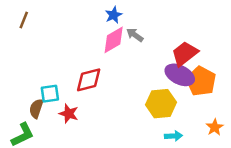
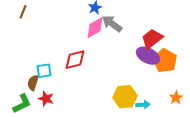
gray arrow: (135, 35) -> (112, 24), size x1.5
yellow hexagon: (161, 104) -> (125, 97), moved
red star: (69, 114) -> (46, 99), moved

